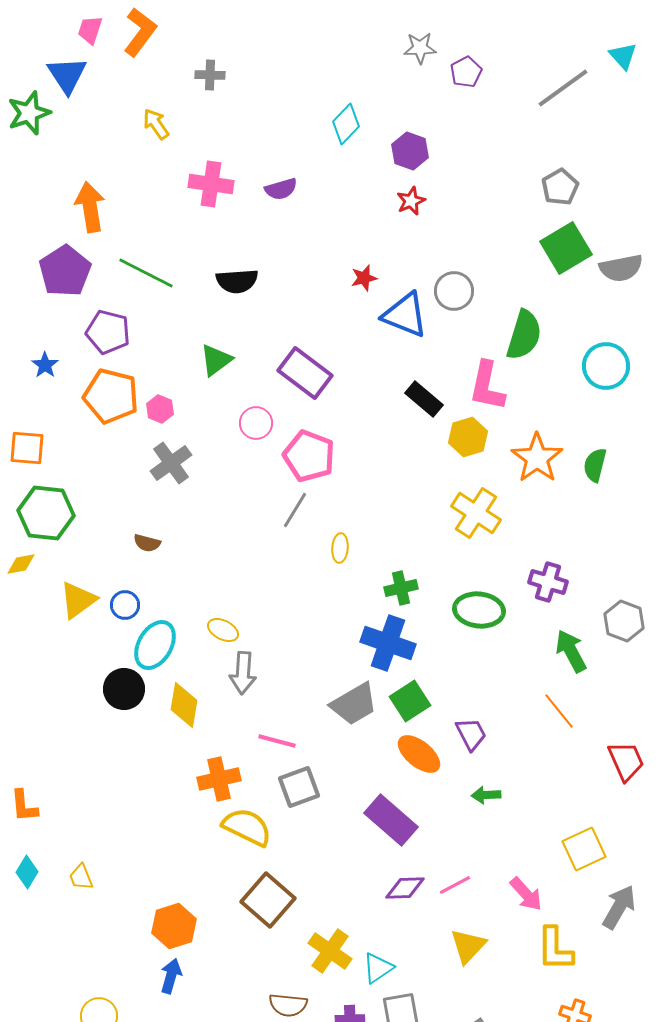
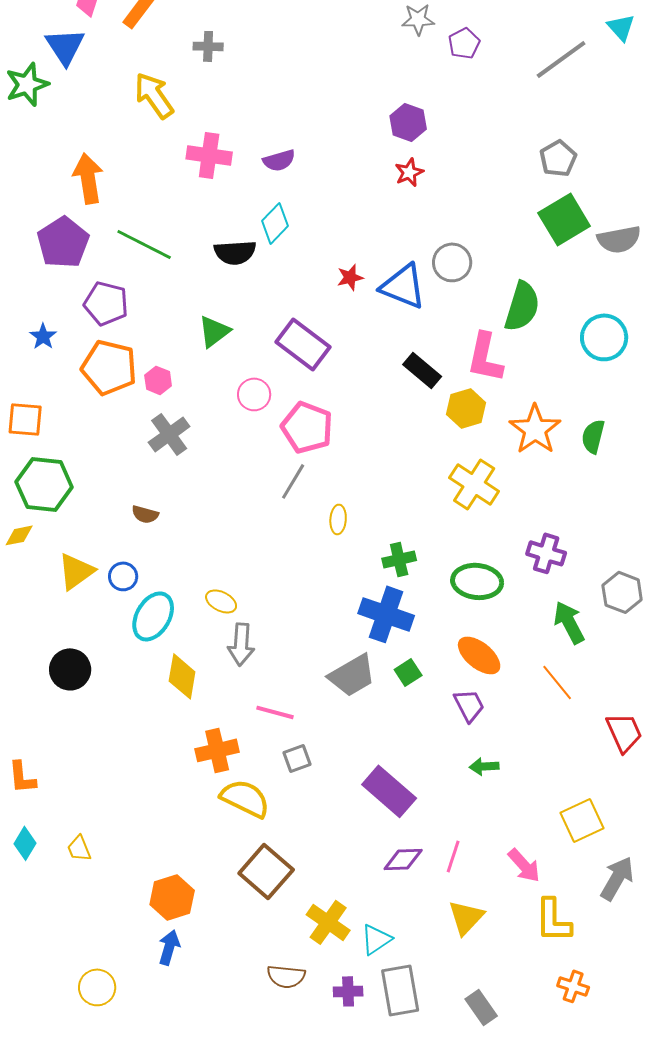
yellow arrow: (156, 124) -> (154, 95), size x1.5
cyan diamond: (346, 124) -> (275, 223), moved
red star: (364, 278) -> (350, 277), moved
black circle: (124, 689) -> (70, 669), moved
green square: (410, 701) -> (408, 672), size x0.7
orange ellipse: (419, 754) -> (479, 655), moved
gray square: (299, 787) -> (297, 758), size x0.7
pink line: (455, 885) -> (453, 856), turned -44

